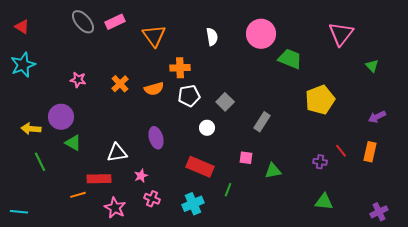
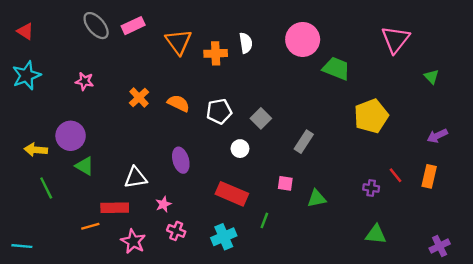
orange cross: (180, 68) -> (216, 53), moved
pink star: (78, 80) -> (84, 81), moved
orange semicircle: (154, 89) -> (178, 103), turned -138

